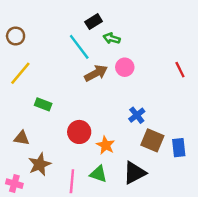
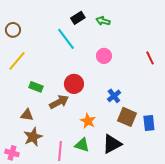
green arrow: (112, 38) -> (103, 21), moved
brown arrow: (96, 73) -> (59, 102), moved
red circle: (79, 132) -> (74, 84), moved
brown triangle: (22, 138) -> (27, 115), moved

